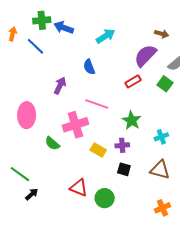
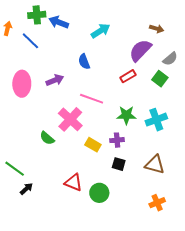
purple arrow: (60, 86) -> (55, 80), turned 42
pink ellipse: (27, 115) -> (22, 84), moved
green star: (132, 120) -> (126, 115), turned -30
pink cross: (75, 125) -> (70, 119), turned -30
cyan cross: (161, 137) -> (156, 120), moved, size x1.5

